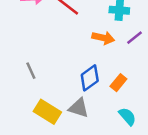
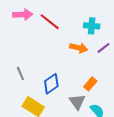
blue diamond: (90, 78) -> (51, 84), moved
gray triangle: (79, 108) -> (77, 102), moved, turned 36

